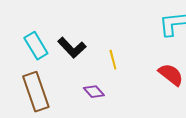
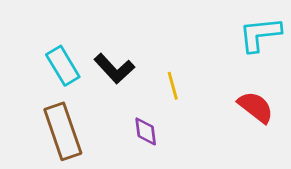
purple diamond: (94, 92) -> (146, 131), turned 35

